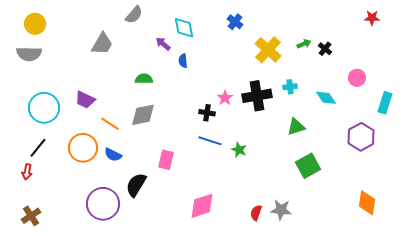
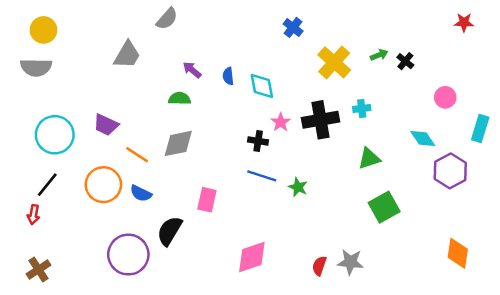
cyan diamond: (184, 28) -> (262, 86), moved
purple arrow: (163, 44) -> (192, 70), moved
cyan diamond: (326, 98) -> (423, 138), moved

